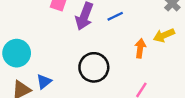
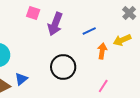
blue line: (115, 16) -> (89, 31), moved

